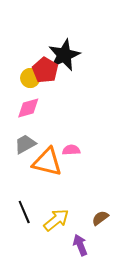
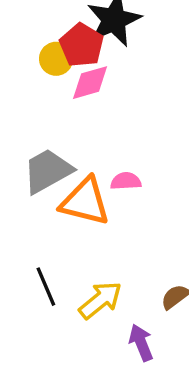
pink diamond: (28, 108) -> (90, 83), moved
gray trapezoid: (25, 144) -> (48, 171), size x1.4

